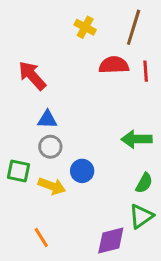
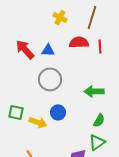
blue triangle: (47, 119) -> (48, 50), moved
gray circle: (50, 147) -> (50, 79), moved, size x1.5

